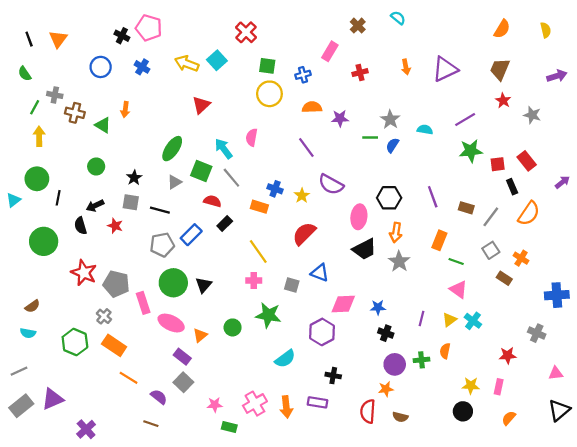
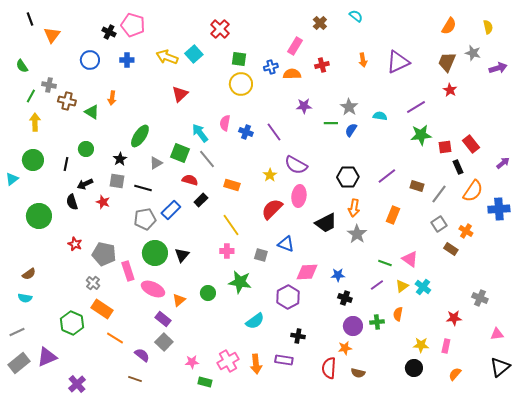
black line: (29, 39) -> (30, 19), moved
blue cross: (142, 67) -> (127, 60), turned -32
orange semicircle: (312, 107) -> (292, 74), moved
gray star: (532, 115) -> (473, 53), moved
green ellipse: (172, 149) -> (140, 136), moved
blue cross: (275, 189) -> (246, 132), moved
purple line: (433, 197) -> (387, 176), turned 72
black line: (58, 198) -> (66, 164), moved
pink ellipse: (359, 217) -> (299, 196), moved
green line: (456, 262) -> (385, 263), moved
red star: (84, 273) -> (75, 244), size x0.6
blue cross: (557, 295) -> (499, 209), moved
purple line: (422, 319) -> (377, 285), turned 40
green hexagon: (75, 342) -> (72, 323), moved

